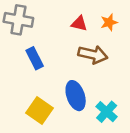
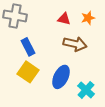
blue ellipse: (76, 96) -> (61, 77), turned 45
yellow square: (40, 110) -> (28, 72), moved

